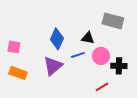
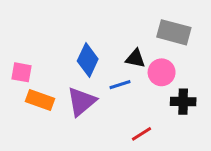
pink circle: (101, 56) -> (162, 72), moved
orange rectangle: (18, 73) -> (40, 100), moved
red line: (102, 87) -> (142, 134), moved

